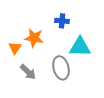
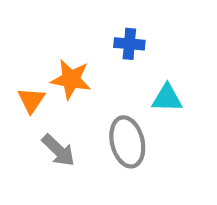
cyan triangle: (80, 47) -> (167, 98), size x0.7

